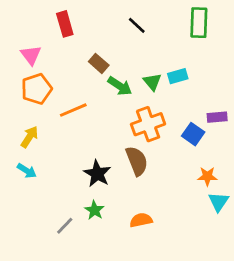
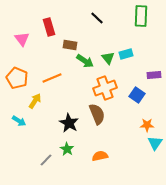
red rectangle: (65, 24) -> (49, 27), moved
brown rectangle: (99, 63) -> (70, 45), turned -32
orange pentagon: (37, 89) -> (17, 78), moved, turned -30
purple rectangle: (217, 117) -> (154, 75), moved
yellow arrow: (30, 137) -> (35, 101), moved

